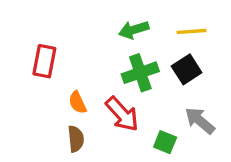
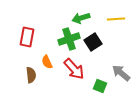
black square: (187, 69) -> (93, 42), moved
green cross: (140, 73) -> (69, 39), moved
brown semicircle: (76, 139) -> (31, 75), moved

